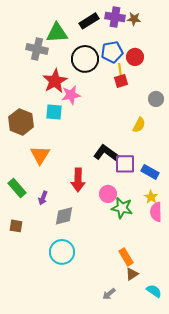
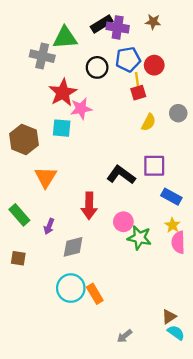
purple cross: (115, 17) -> (118, 27), moved
black circle: (85, 59) -> (97, 67), size x0.7
yellow semicircle: (139, 125) -> (149, 122), moved
purple square: (125, 164) -> (154, 166), moved
orange rectangle: (126, 257) -> (95, 294), moved
brown triangle: (132, 274) -> (169, 317), moved

